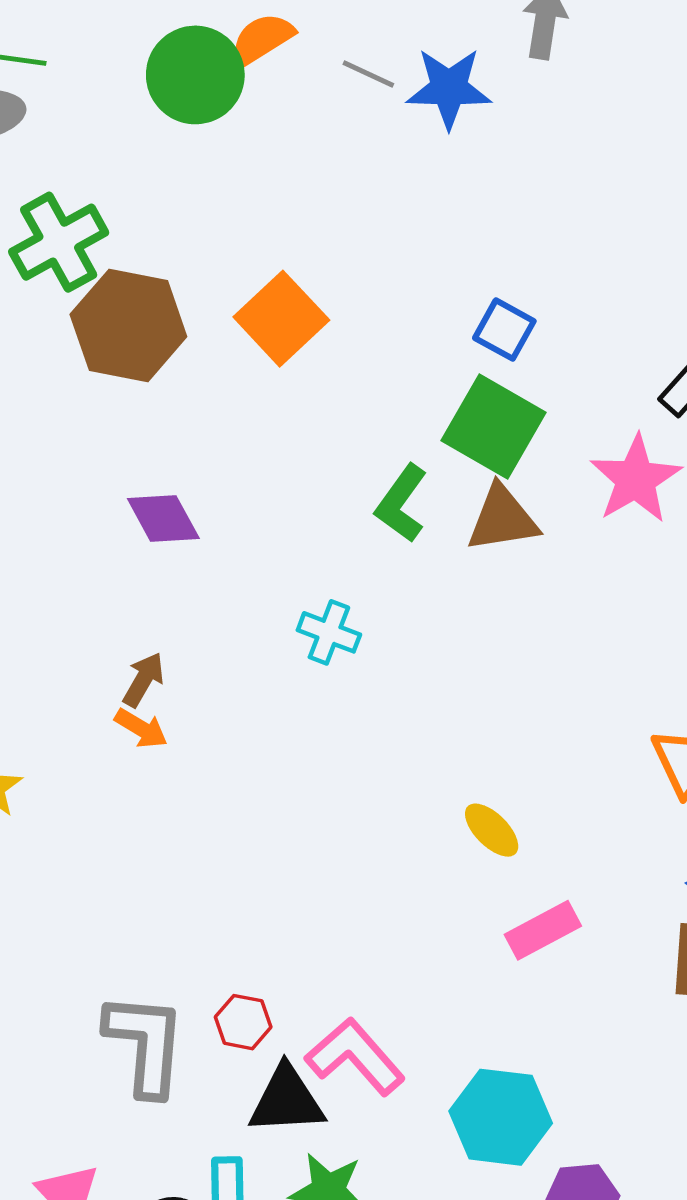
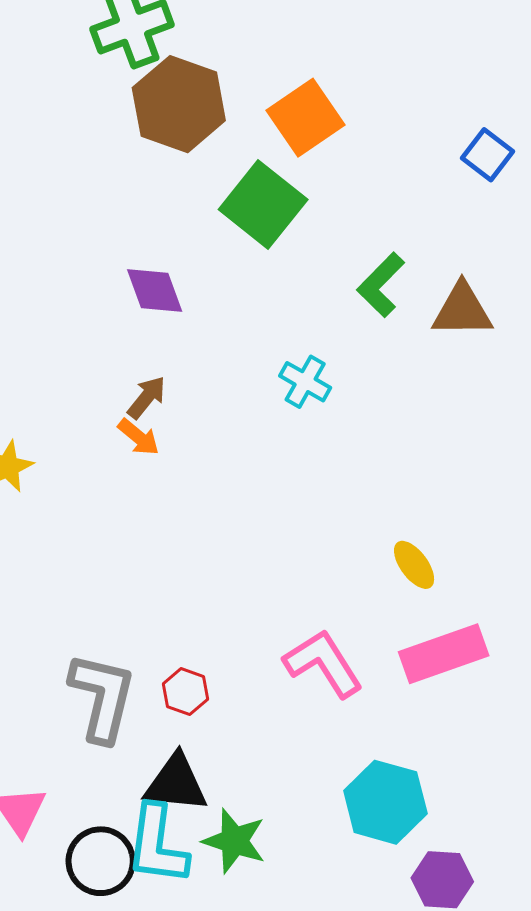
green square: (493, 427) -> (263, 205), moved
purple diamond: (163, 519) -> (155, 291), moved
pink rectangle: (543, 930) -> (444, 654), size x1.4
pink L-shape: (355, 1057) -> (323, 663), moved
black triangle: (287, 1100) -> (176, 783), moved

